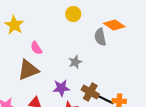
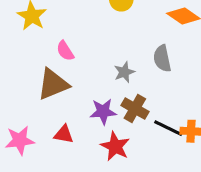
gray semicircle: (100, 37) -> (162, 58), moved
brown cross: (90, 92) -> (135, 108), moved

